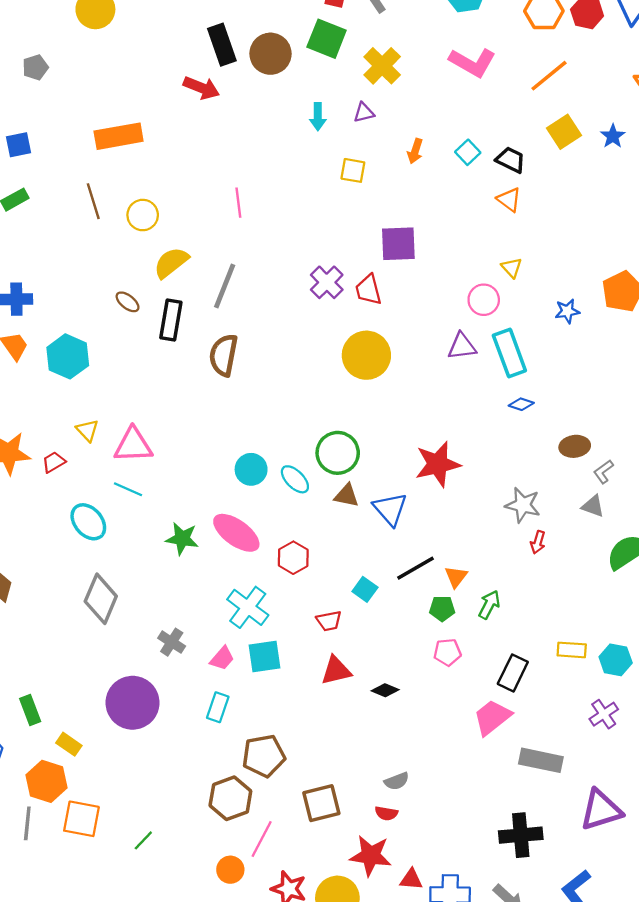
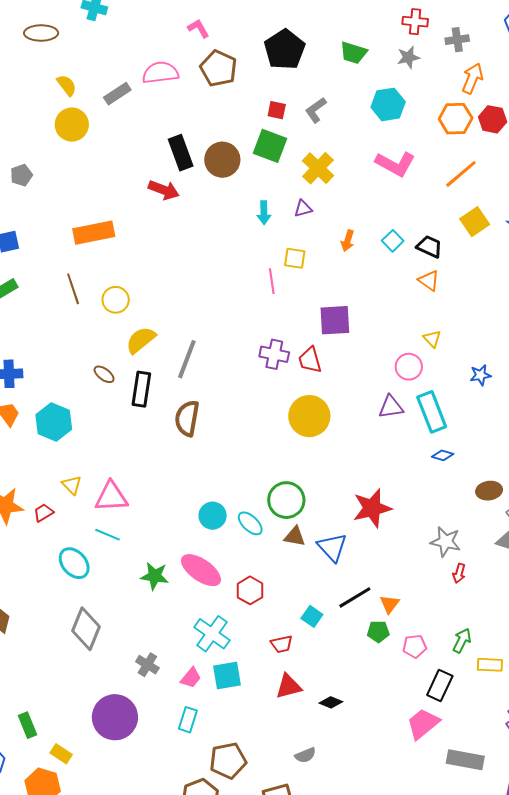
pink line: (238, 203) -> (272, 281), moved
purple cross: (327, 282) -> (274, 354), turned -32
green arrow: (489, 605) -> (462, 640), moved
pink pentagon: (447, 652) -> (415, 646), moved
gray semicircle: (397, 781) -> (305, 755), moved

